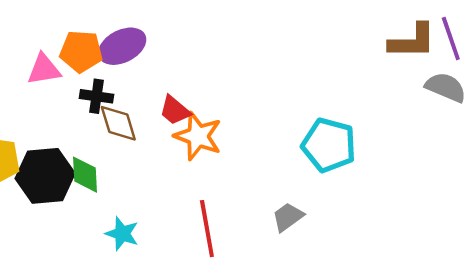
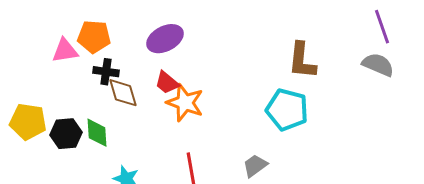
brown L-shape: (412, 41) -> (302, 61), moved, turned 96
purple ellipse: (122, 46) -> (165, 39), moved
black hexagon: (45, 176) -> (66, 134), size x0.7

